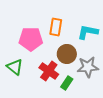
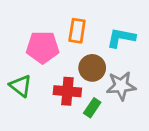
red cross: (49, 71) -> (67, 91), turned -30

